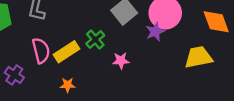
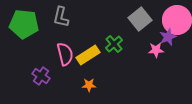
pink star: (121, 61) -> (156, 50), moved

